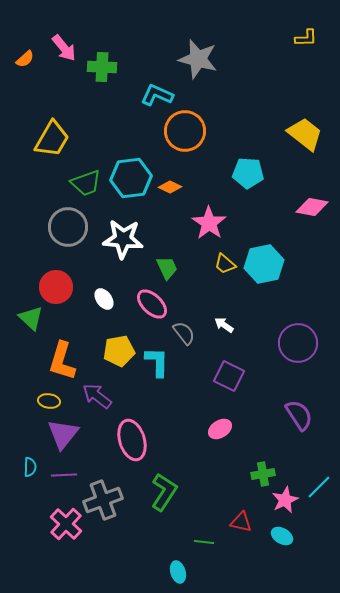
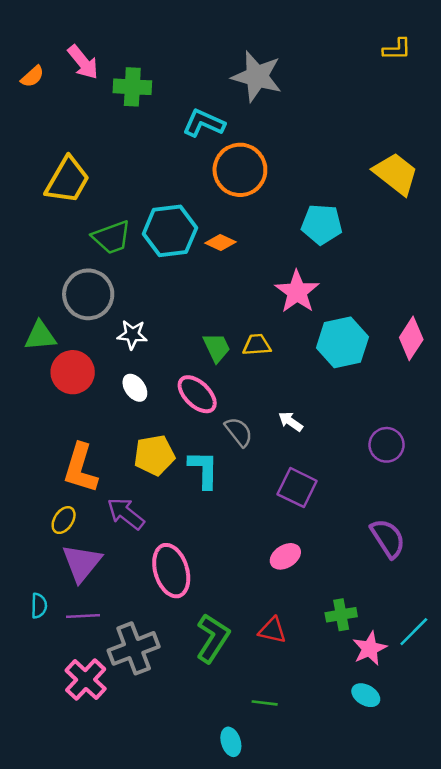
pink diamond: (312, 207) -> (411, 338), moved, turned -68
pink star: (209, 223) -> (297, 292), moved
white star: (123, 239) -> (132, 335), moved, size x0.6
yellow trapezoid: (225, 264) -> (257, 345), moved, turned 135
green triangle: (31, 318) -> (40, 336), moved, turned -48
purple circle: (298, 343) -> (387, 445), size x0.7
yellow ellipse: (49, 401) -> (64, 520), turned -65
red triangle: (241, 522) -> (272, 630), moved

